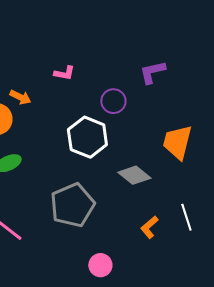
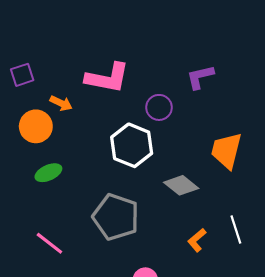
pink L-shape: (64, 73) -> (107, 78), size x2.0
gray pentagon: (72, 205) -> (116, 217), turned -30

